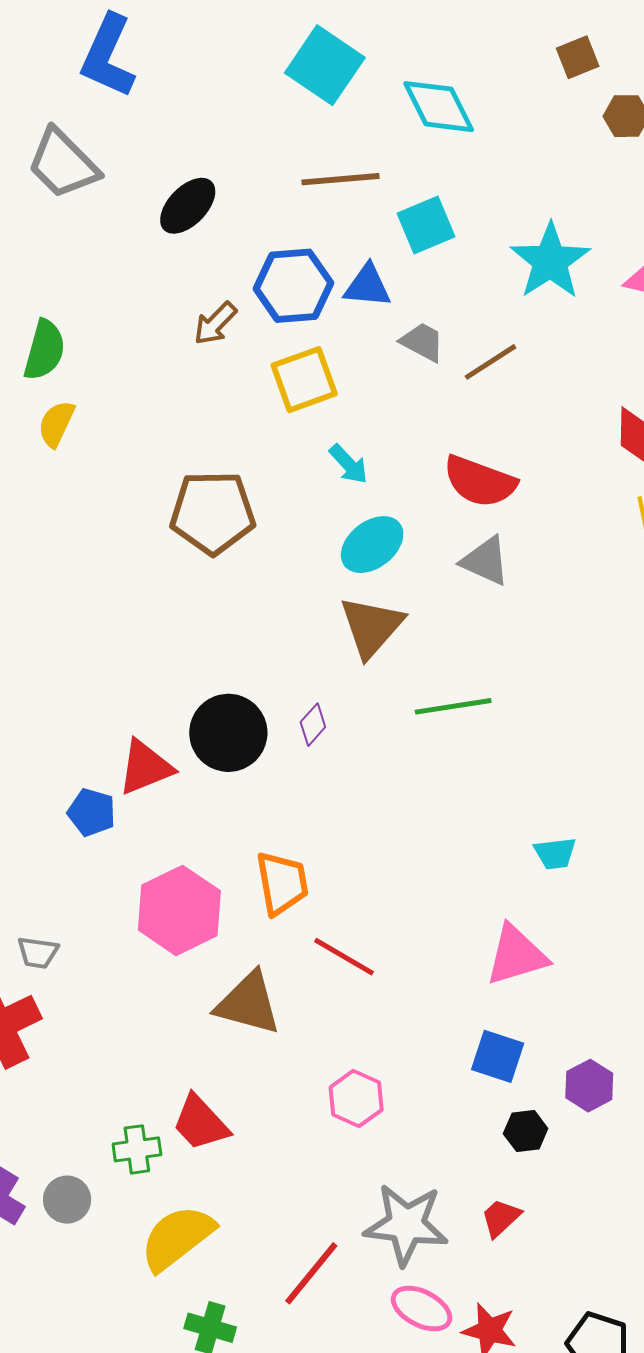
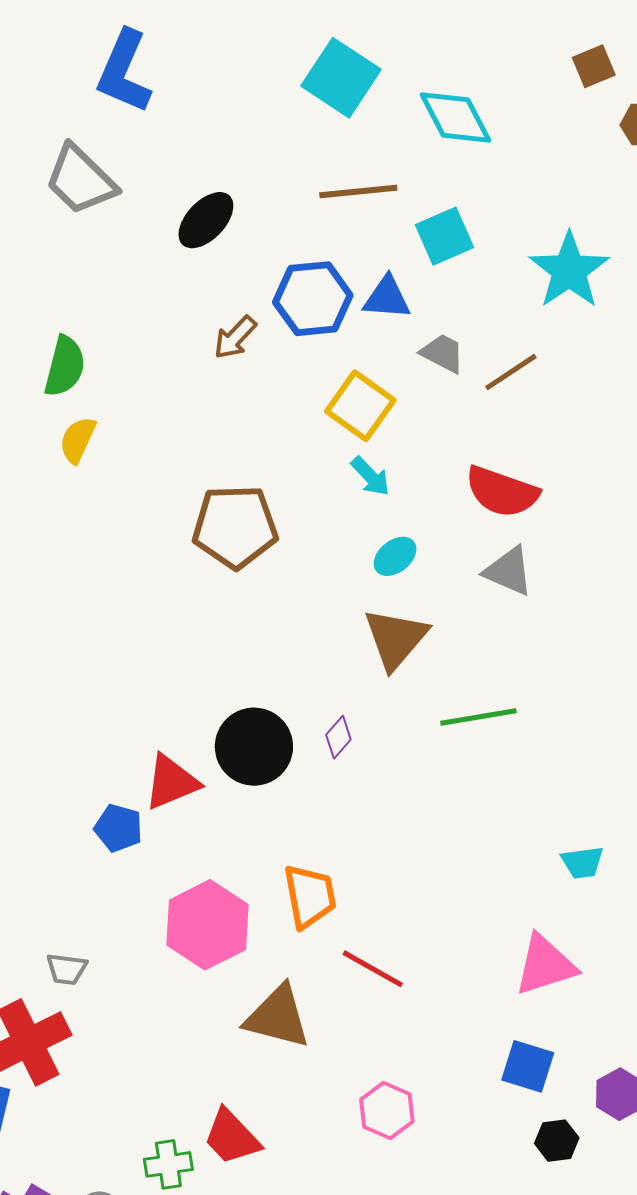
yellow square: (304, 380) -> (360, 406), moved, turned -34
cyan ellipse: (372, 545) -> (395, 556), size x0.7

